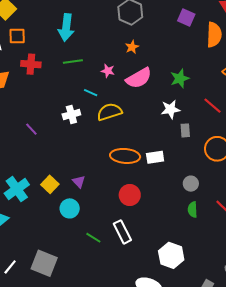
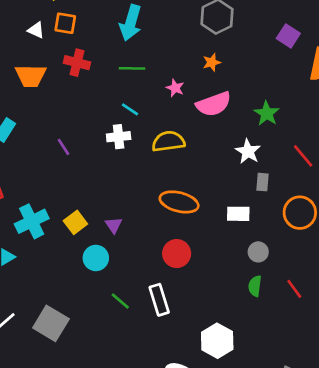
green star: (180, 78) -> (267, 113), turned -30
cyan line: (91, 93) -> (130, 109), moved
white star: (170, 109) -> (248, 151), turned 30
white rectangle: (155, 157) -> (238, 214), moved

